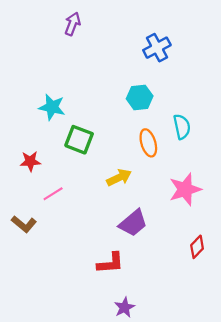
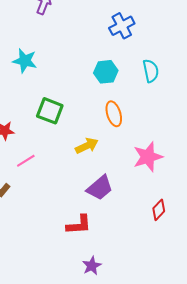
cyan star: (52, 107) -> (25, 61), moved
cyan semicircle: (182, 127) -> (151, 71), moved

